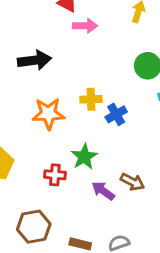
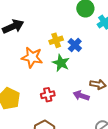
orange star: (48, 114) -> (32, 57), turned 30
green star: (84, 157) -> (61, 63), moved

